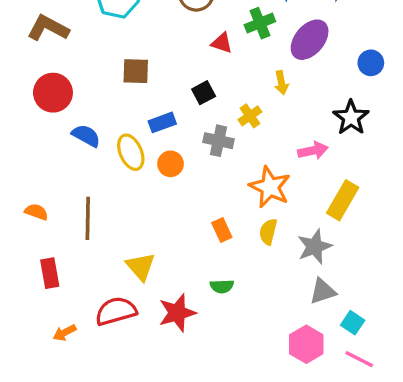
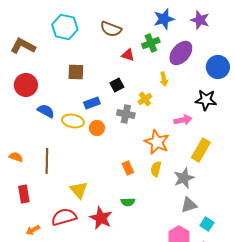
blue circle: (371, 63) -> (218, 67), size x1.5
black star: (351, 117) -> (206, 100), turned -30
yellow ellipse: (131, 152) -> (73, 121), turned -55
red star: (177, 313) -> (101, 218), turned -30

